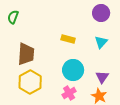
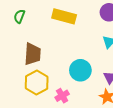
yellow rectangle: (68, 39) -> (64, 16), moved, size x1.6
pink cross: (69, 93) -> (62, 96), moved

